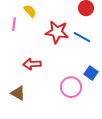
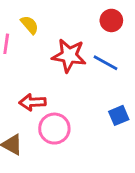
blue square: (91, 73) -> (119, 115), turned 32
pink circle: (71, 87) -> (54, 129), moved

